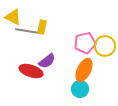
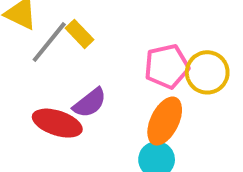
yellow rectangle: (42, 27) -> (80, 34), turned -56
gray line: (27, 31) -> (49, 42), turned -60

